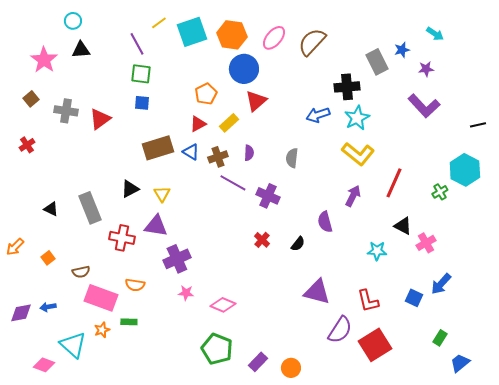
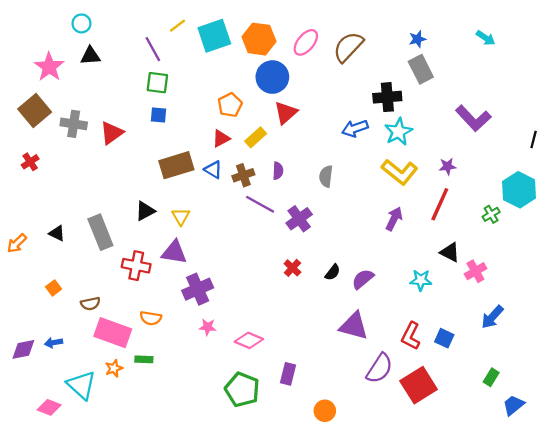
blue star: (402, 50) -> (417, 39), moved
purple star: (426, 69) -> (448, 166), moved
brown square: (31, 99) -> (35, 111), size x1.8
black line: (478, 125) -> (534, 140), turned -63
purple cross: (268, 196) -> (299, 219), turned 30
purple semicircle: (325, 222) -> (363, 279), moved, turned 65
orange arrow: (15, 247) -> (17, 243), moved
blue square: (414, 298) -> (444, 338), moved
red L-shape: (368, 301) -> (411, 336), turned 40
purple rectangle: (258, 362) -> (288, 374), moved, turned -30

